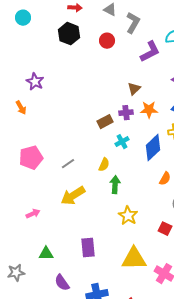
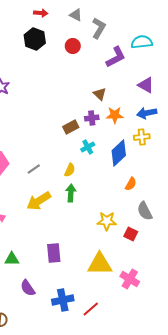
brown triangle: (134, 89) -> (100, 94), turned -32
green arrow: (115, 185) -> (71, 193), moved
yellow star: (128, 216) -> (107, 221), moved, turned -30

